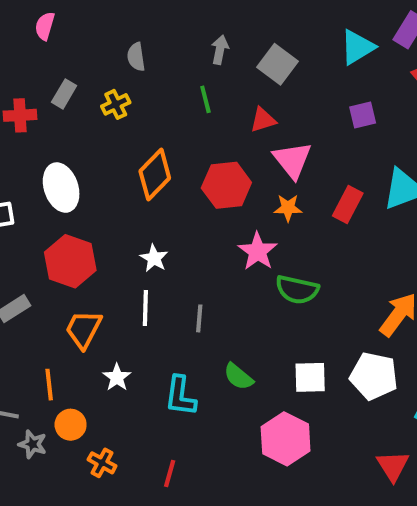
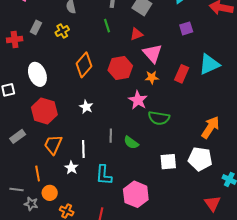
white line: (145, 308) -> (83, 149), moved
green semicircle: (238, 377) -> (131, 143), moved
pink hexagon: (286, 439) -> (136, 194), moved

